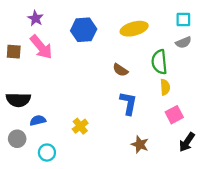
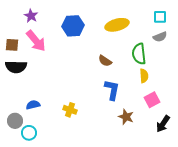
black semicircle: (18, 100) -> (16, 67), moved
yellow cross: (80, 126) -> (70, 110), turned -32
brown star: (140, 144) -> (126, 117), moved
cyan circle: (47, 153) -> (29, 133), moved

